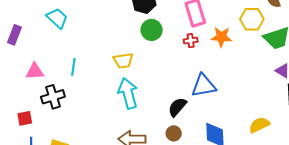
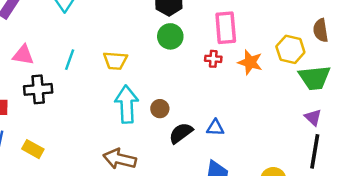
yellow trapezoid: (123, 61) -> (115, 61), moved
blue triangle: (204, 86) -> (215, 128), moved, size x0.6
brown circle: (174, 133) -> (160, 109), moved

